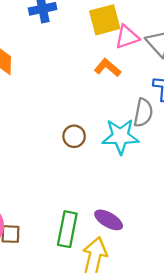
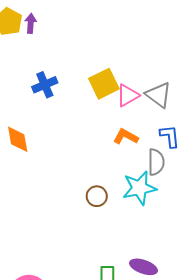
orange L-shape: (108, 68) -> (126, 137), moved

